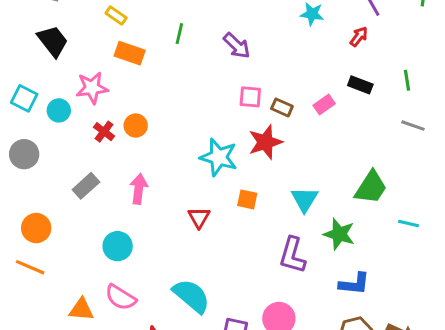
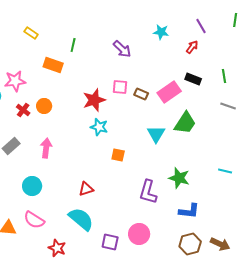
purple arrow: (237, 46) -> (122, 49), moved
orange rectangle: (130, 53) -> (53, 65), moved
pink rectangle: (324, 104) -> (169, 92), size x1.6
red star: (265, 142) -> (94, 100), moved
cyan star: (219, 157) -> (99, 127), size x0.7
green trapezoid: (371, 187) -> (185, 123), moved
cyan triangle: (305, 199) -> (156, 134), moved
red triangle: (199, 217) -> (86, 189), moved, turned 42

